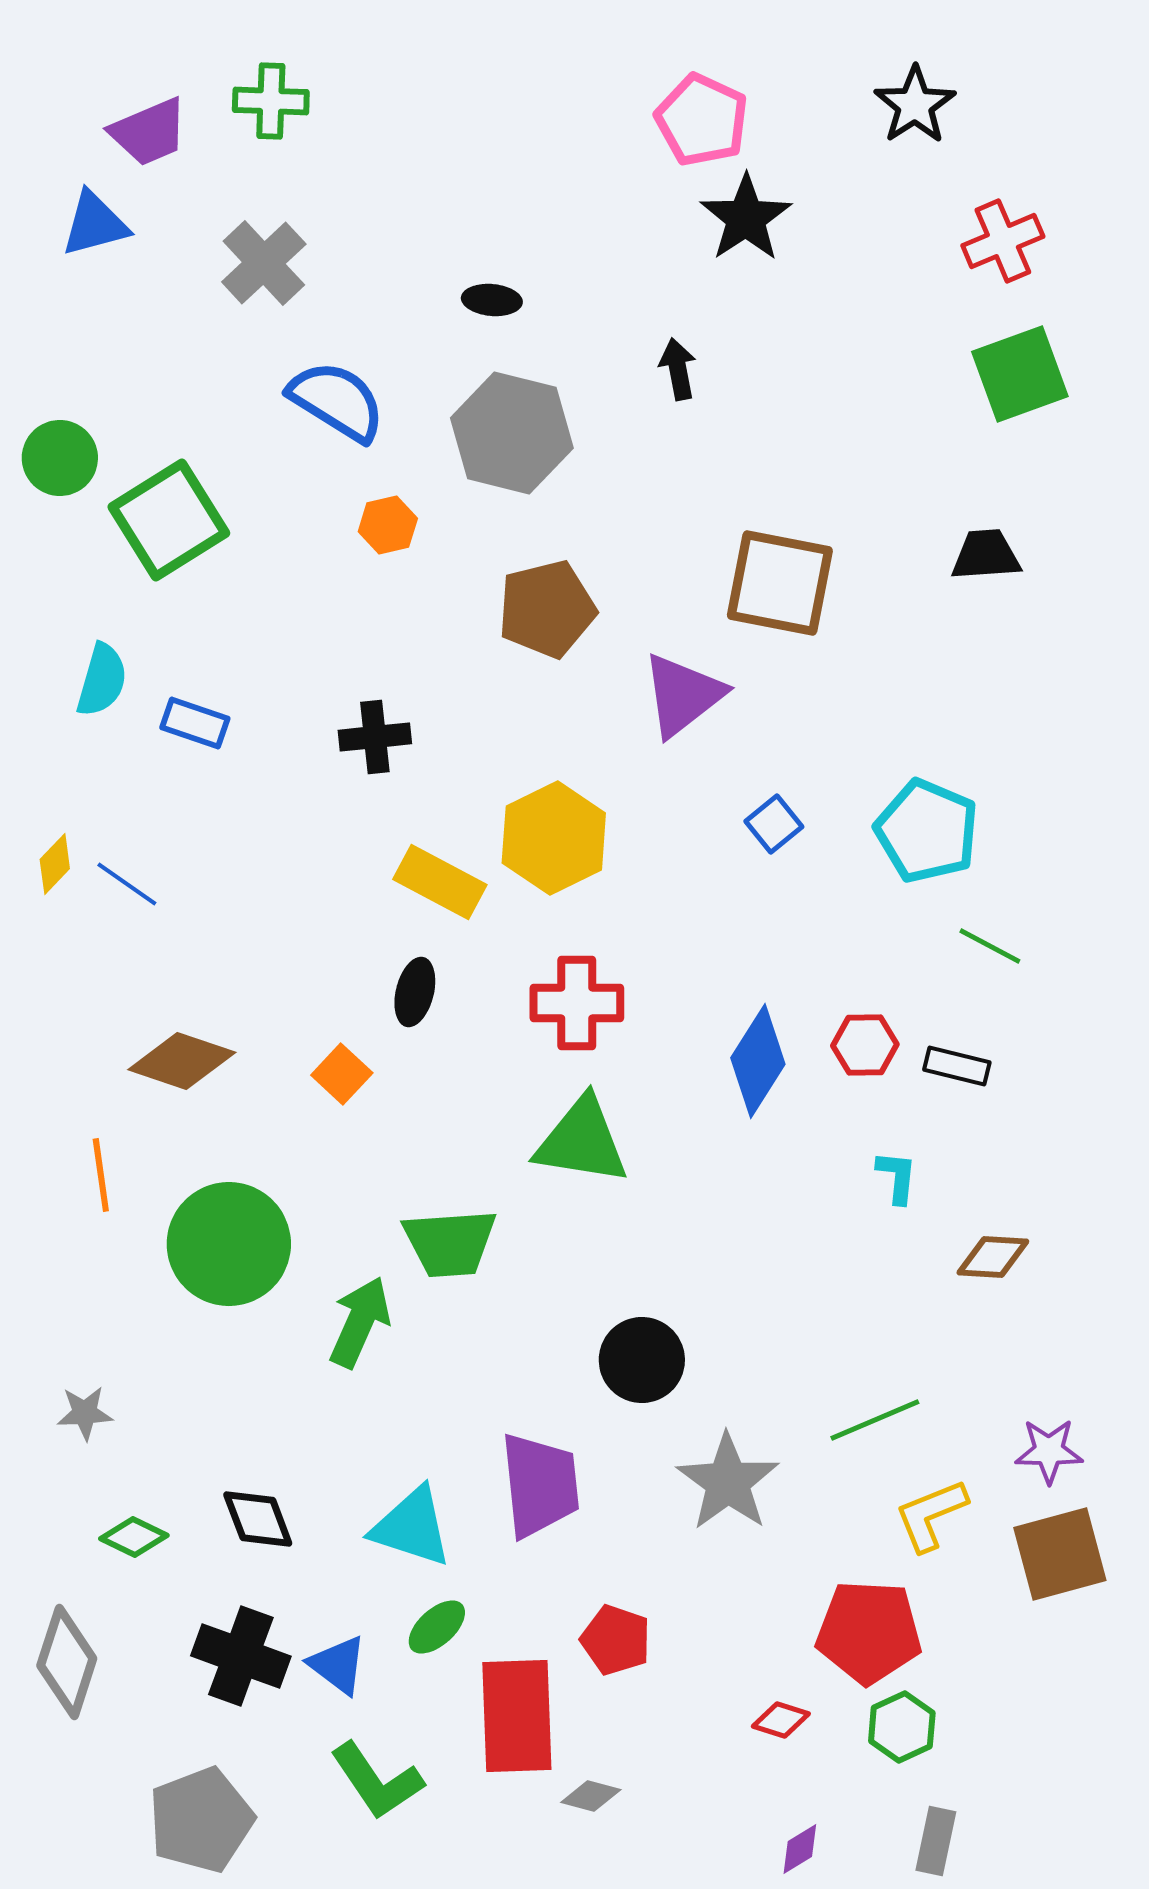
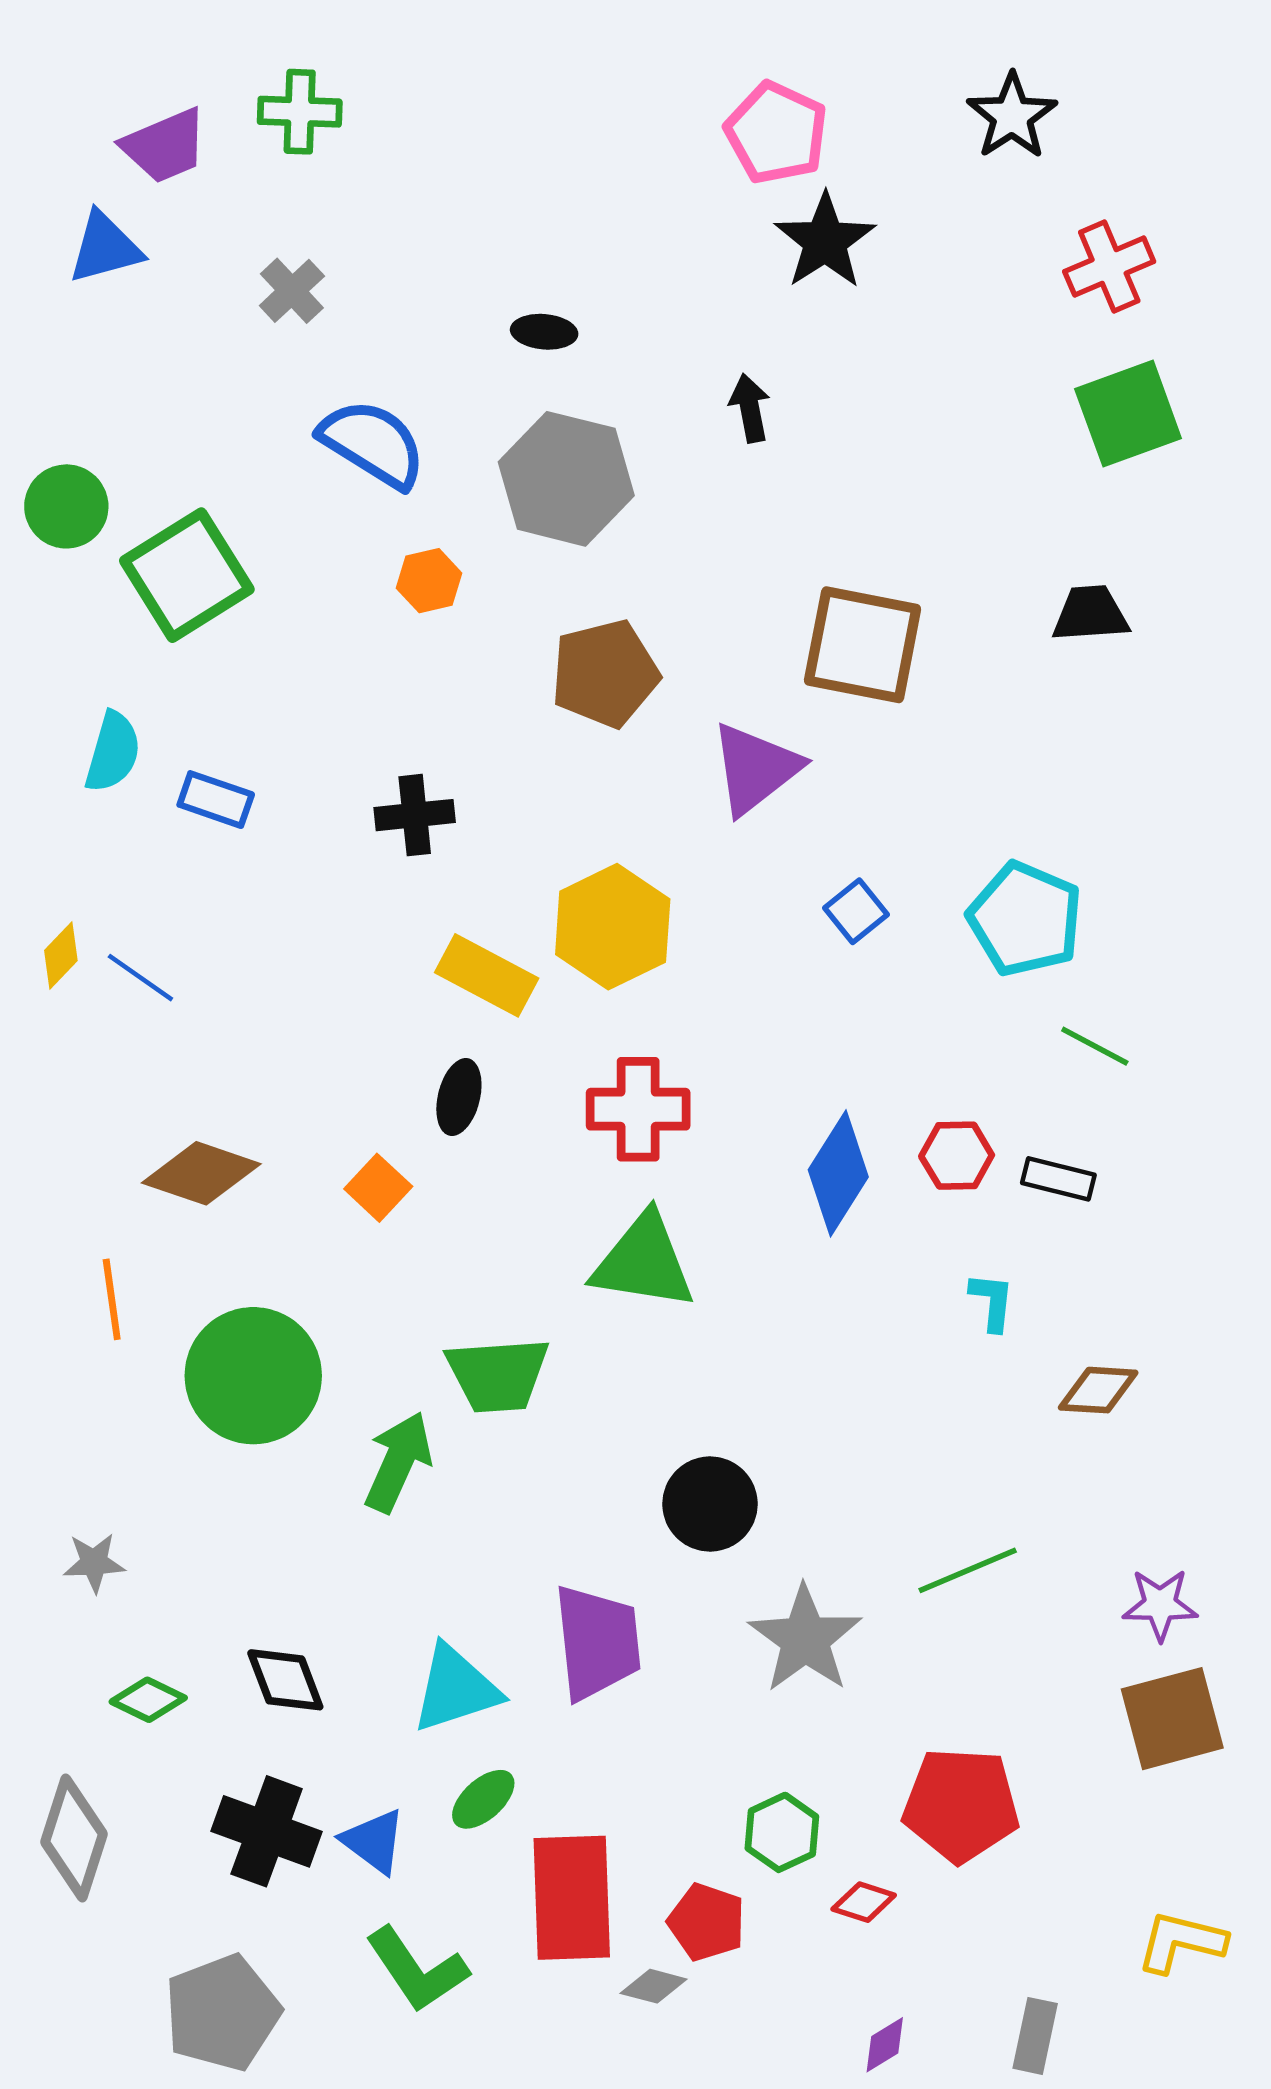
gray cross: (264, 263) -> (292, 291), size x0.7
yellow L-shape: (931, 1515) -> (1181, 1942), moved, turned 36
cyan triangle: (412, 1527) -> (456, 1689), turned -36
red pentagon: (616, 1640) -> (707, 1922), moved
green hexagon: (902, 1727) -> (782, 1832), moved

